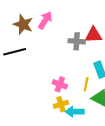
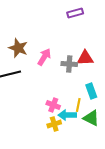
pink arrow: (45, 20) -> (44, 57), moved
cyan arrow: (75, 112) -> (67, 115), moved

